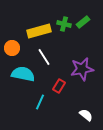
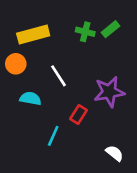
yellow rectangle: (39, 31) -> (33, 34), moved
cyan semicircle: (23, 74) -> (30, 99), size x0.7

